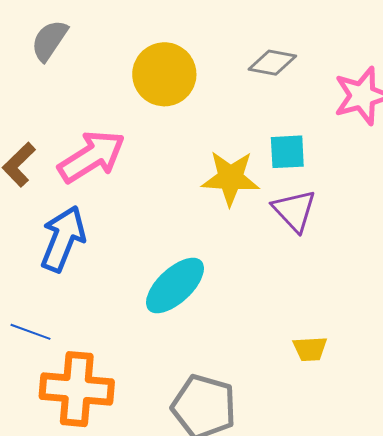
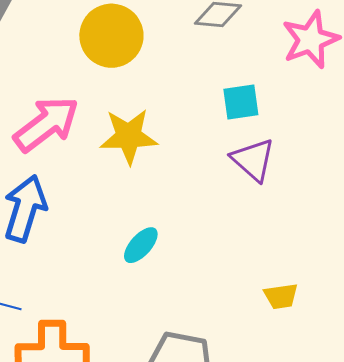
yellow star: (230, 178) -> (129, 136), moved
cyan ellipse: (175, 286) -> (141, 245), size x0.6

